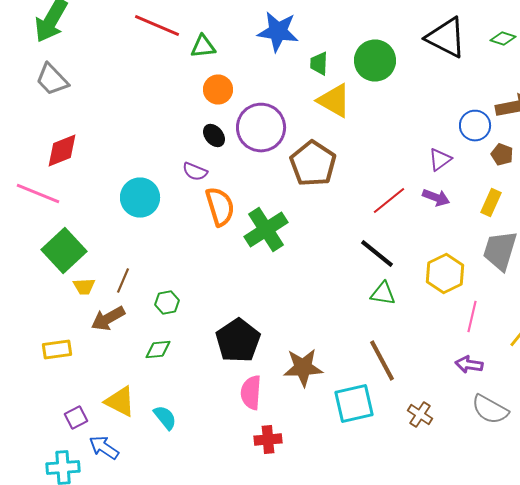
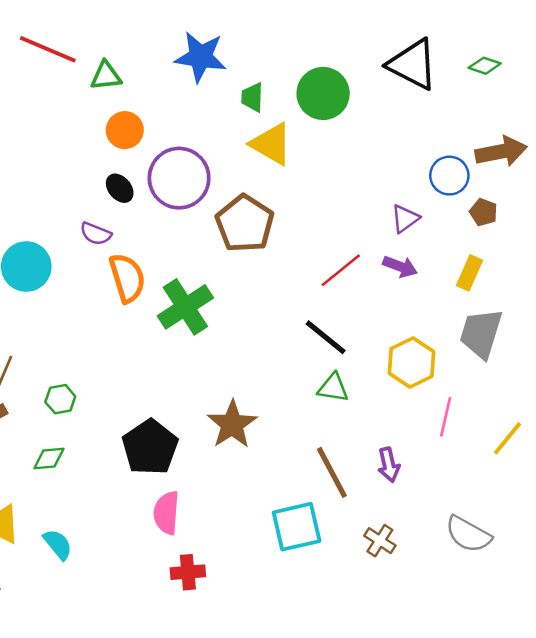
purple arrow: (469, 364) -> (389, 465), moved, turned -112
brown star: (303, 368) -> (232, 424), moved, turned -30

